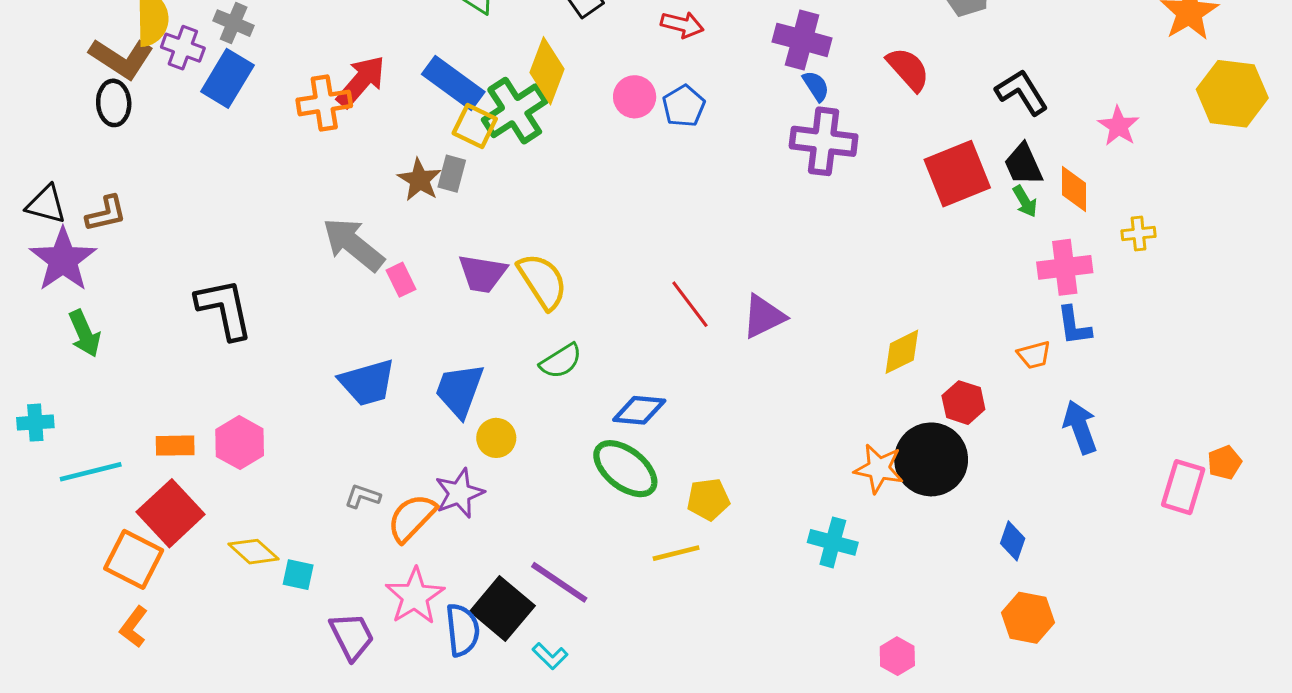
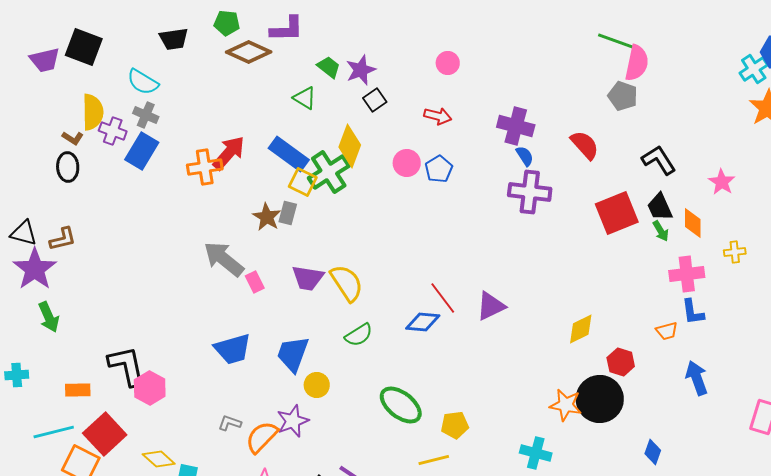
brown L-shape: (121, 58) -> (73, 138), size x0.5
black L-shape: (224, 309) -> (127, 366), moved
blue diamond: (639, 410) -> (423, 322), moved
orange rectangle: (175, 446) -> (78, 390), moved
cyan line: (91, 472) -> (54, 432), moved

